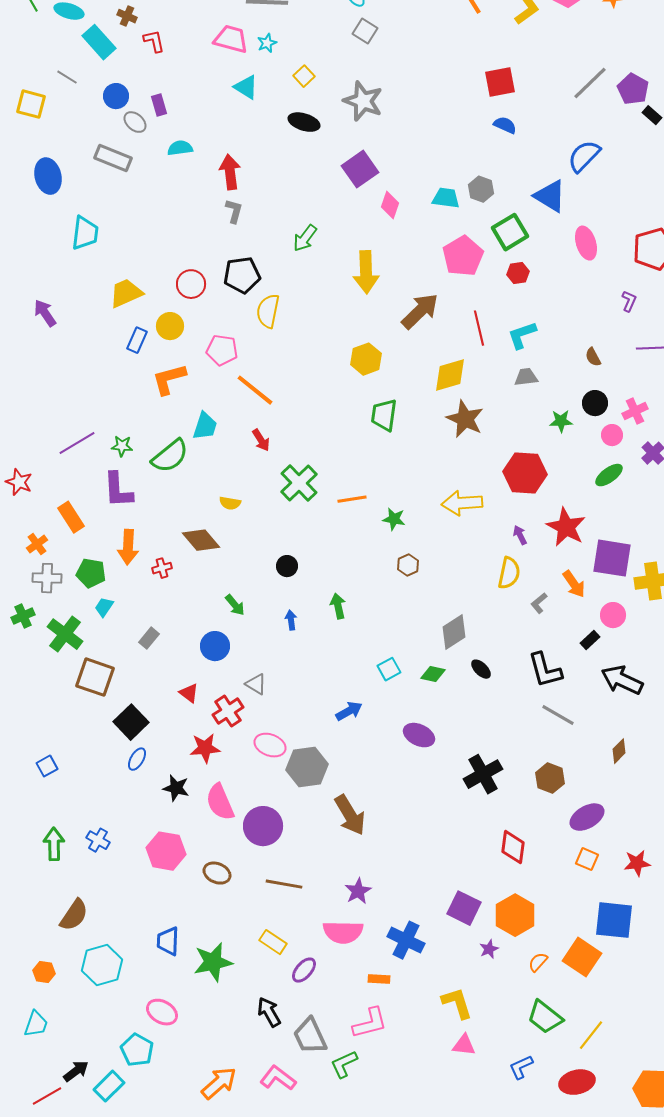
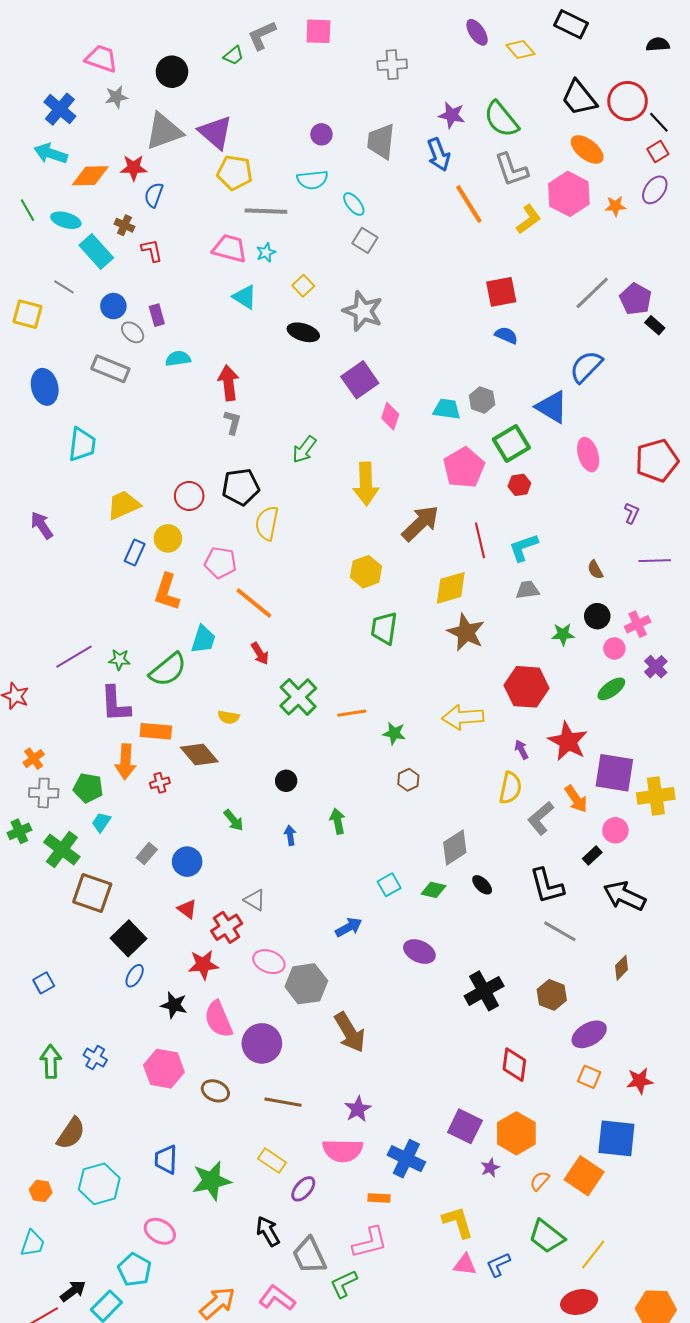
orange L-shape: (169, 379) -> (167, 592), turned -57
orange rectangle: (71, 517) -> (156, 731), moved, turned -52
gray L-shape: (539, 603) -> (541, 818), size x1.6
blue circle: (215, 646) -> (187, 862), moved
blue L-shape: (521, 1067) -> (498, 1265), moved

